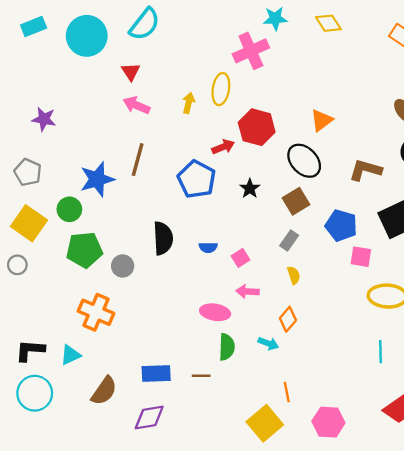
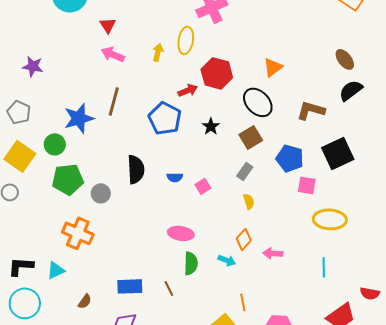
pink arrow: (247, 291) -> (273, 253), moved
brown line: (201, 376) -> (169, 288), turned 63
brown semicircle: (104, 391) -> (85, 301), size x0.6

